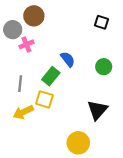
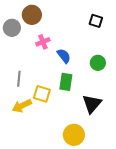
pink cross: (26, 44) -> (43, 42), moved
green rectangle: (51, 76) -> (66, 82), moved, turned -30

